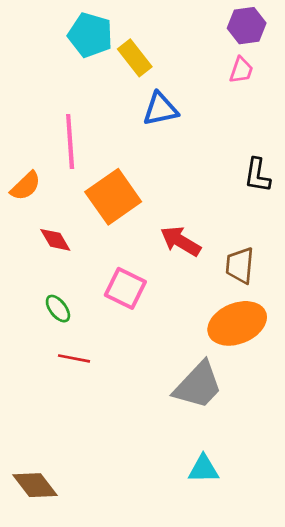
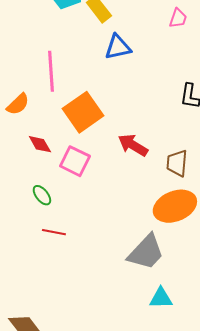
pink square: (125, 288) -> (75, 161), moved
cyan triangle: (203, 469) -> (161, 298), moved

